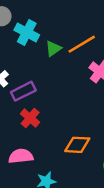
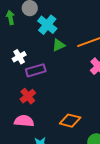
green triangle: (53, 49) -> (59, 45), moved
red cross: (30, 118) -> (28, 96), moved

